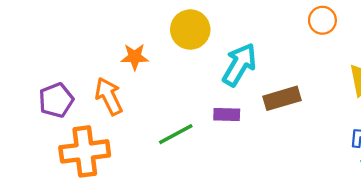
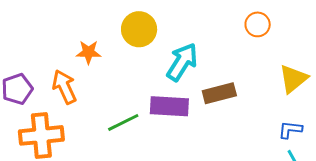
purple rectangle: (227, 115) -> (169, 106), size x1.6

